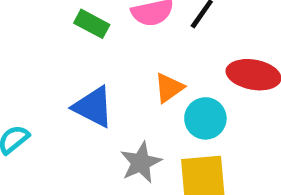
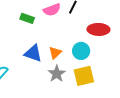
orange triangle: (169, 88) -> (55, 53), moved

